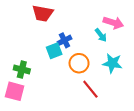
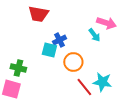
cyan square: (54, 51) -> (49, 50), turned 35
cyan star: (112, 63) -> (102, 82), moved

